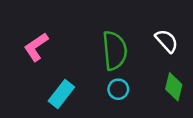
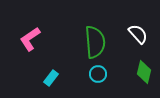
cyan rectangle: (61, 94) -> (51, 78), size x0.7

